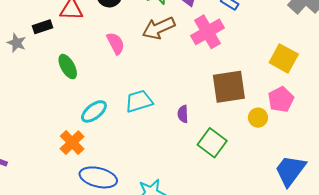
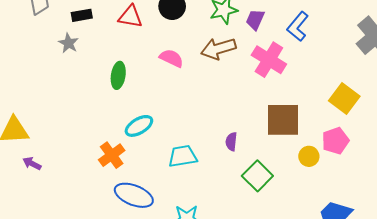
black rectangle: (42, 27) -> (82, 15), moved
pink cross: (208, 32) -> (269, 60), turned -36
pink semicircle: (116, 43) -> (171, 58), turned -45
green ellipse: (68, 67) -> (118, 75), turned 30
cyan trapezoid: (139, 101) -> (183, 156), moved

